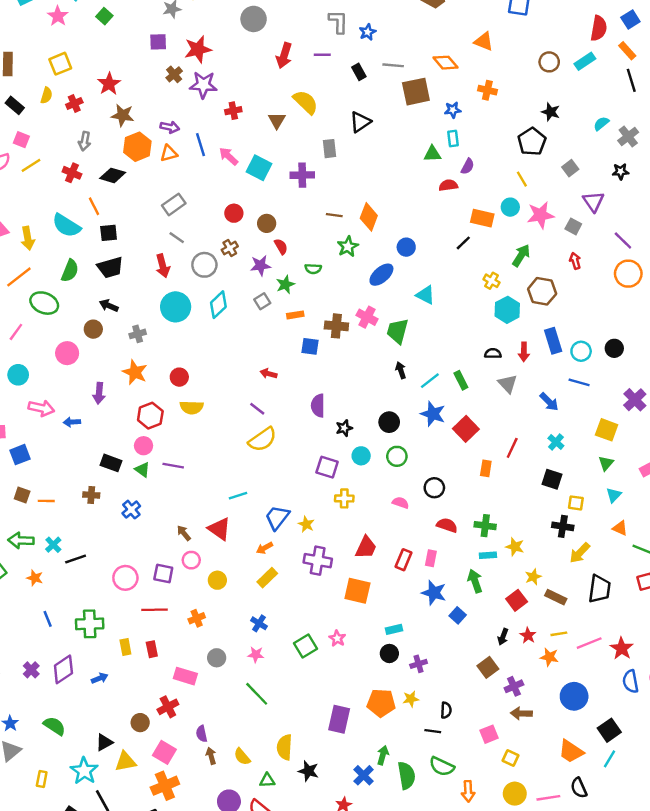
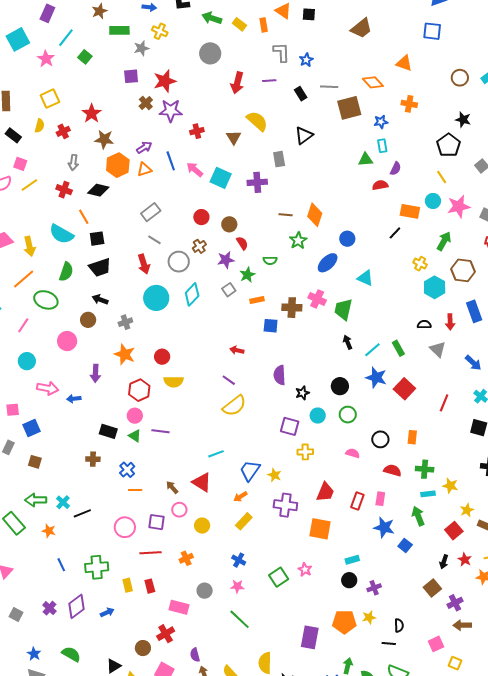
purple arrow: (170, 127) -> (144, 147), turned -42
orange rectangle: (486, 468) -> (412, 437), moved
orange line: (46, 501) -> (135, 490), moved

